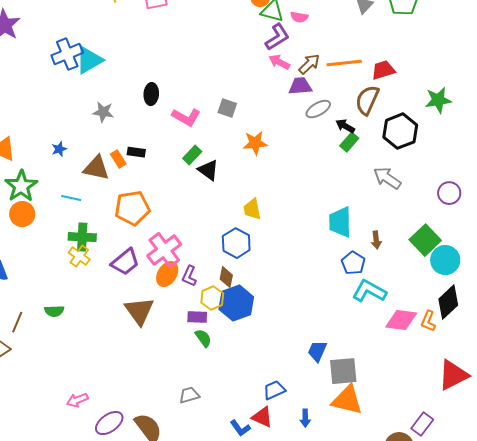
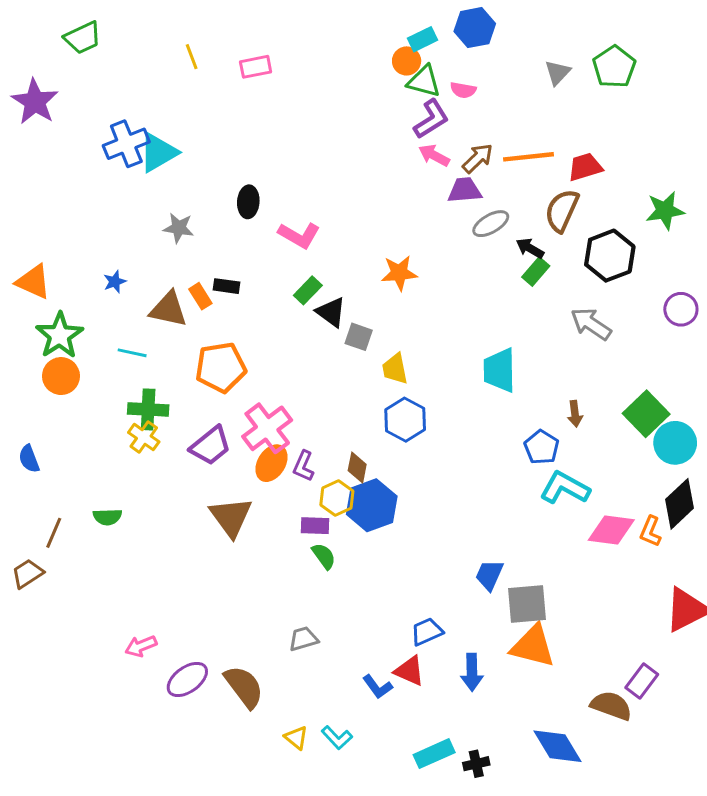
gray square: (227, 108) -> (359, 337), moved
purple circle: (449, 193) -> (681, 309), moved
cyan trapezoid: (340, 222) -> (499, 370), moved
blue hexagon: (236, 243) -> (405, 420), moved
blue arrow: (305, 418) -> (472, 672), size x1.4

